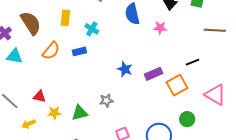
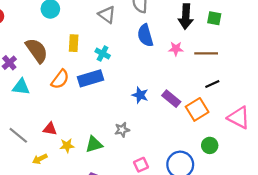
brown line: (215, 30) -> (206, 53), moved
blue rectangle: (79, 51) -> (90, 78), size x1.6
purple rectangle: (154, 74) -> (171, 99), turned 66

